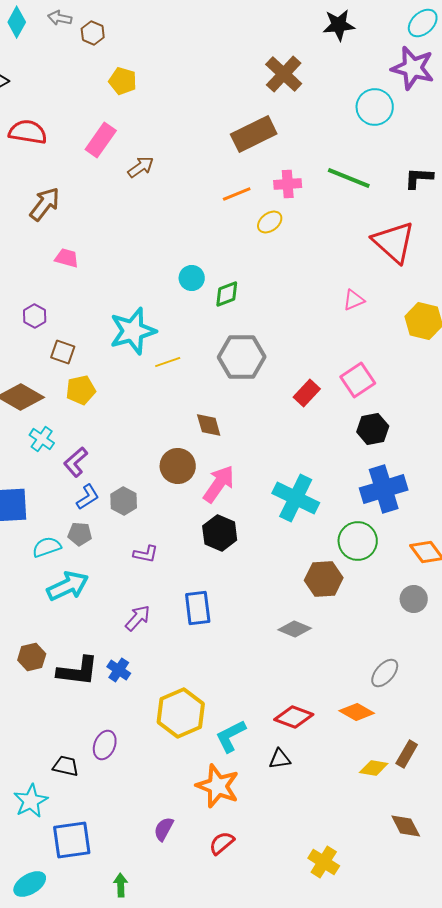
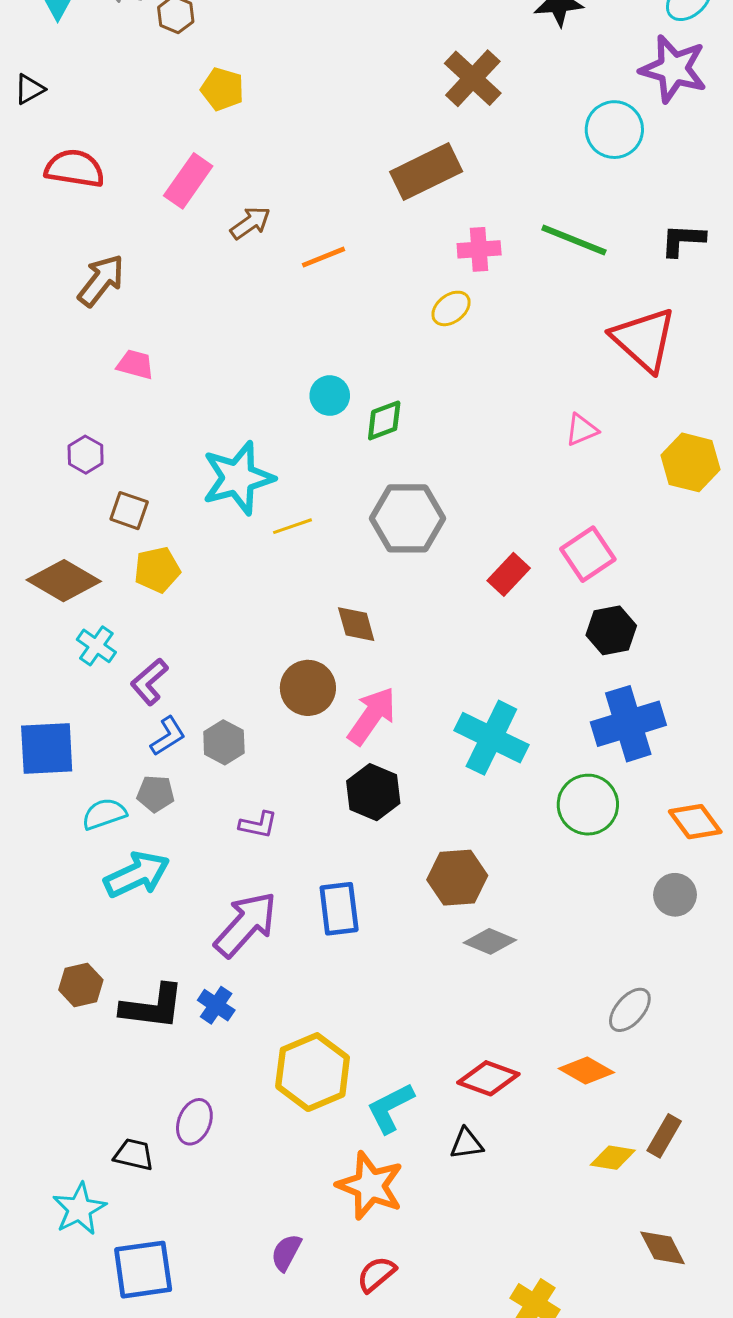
orange line: (237, 194) -> (323, 257), moved
brown hexagon: (324, 579) -> (457, 878), moved
purple arrow: (138, 618) -> (246, 924), size x1.6

